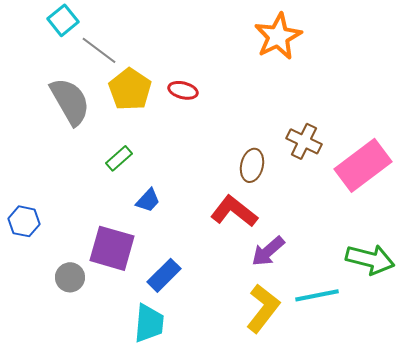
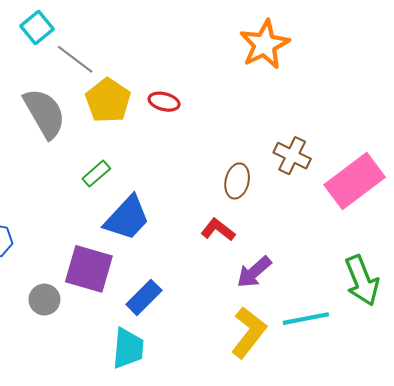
blue trapezoid: (148, 200) -> (127, 218), size x1.8
red L-shape: (234, 211) -> (218, 230), size x0.7
green arrow: (370, 259) -> (362, 281), turned 54

